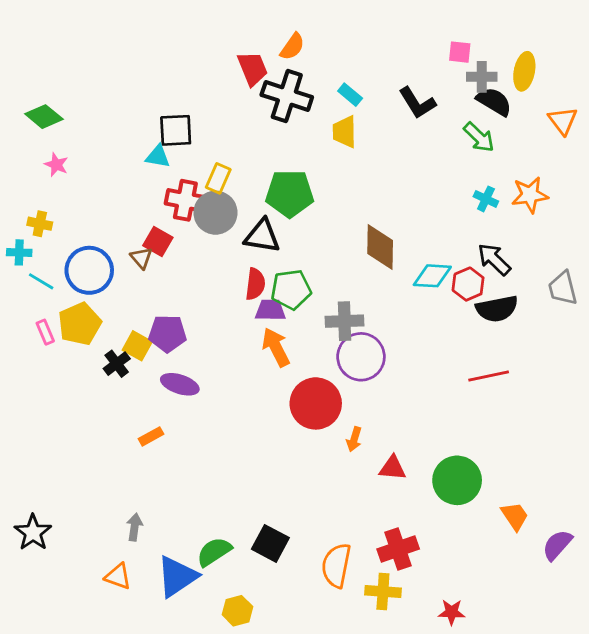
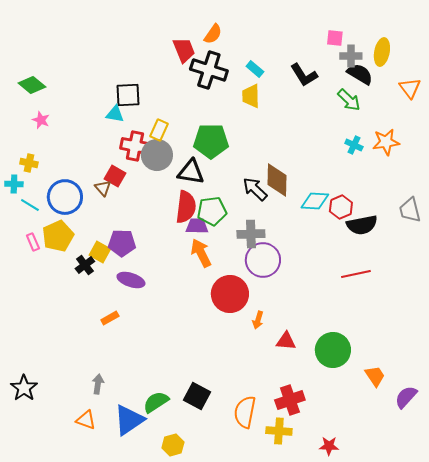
black arrow: (494, 259) -> (255, 189), moved
red semicircle: (255, 284) -> (186, 207), size x1.4

